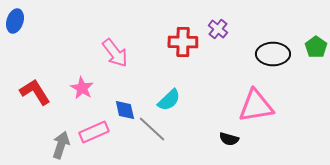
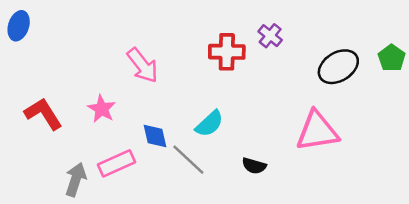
black ellipse: (273, 54) -> (338, 67), turned -32
black semicircle: (229, 139) -> (254, 166), moved

